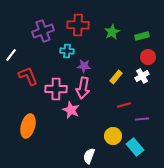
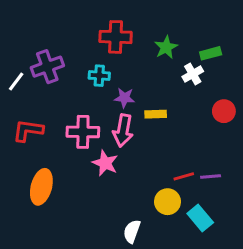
purple cross: (43, 31) -> (47, 67), moved
red circle: (148, 57) -> (224, 111), moved
red L-shape: (28, 76) -> (28, 130), moved, turned -60
white cross: (142, 76) -> (193, 74), moved
yellow rectangle: (116, 77) -> (156, 114), moved, turned 48
red line: (124, 105) -> (184, 176), moved

